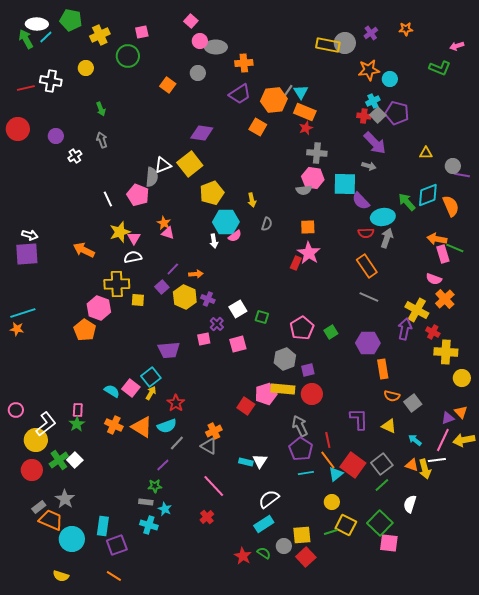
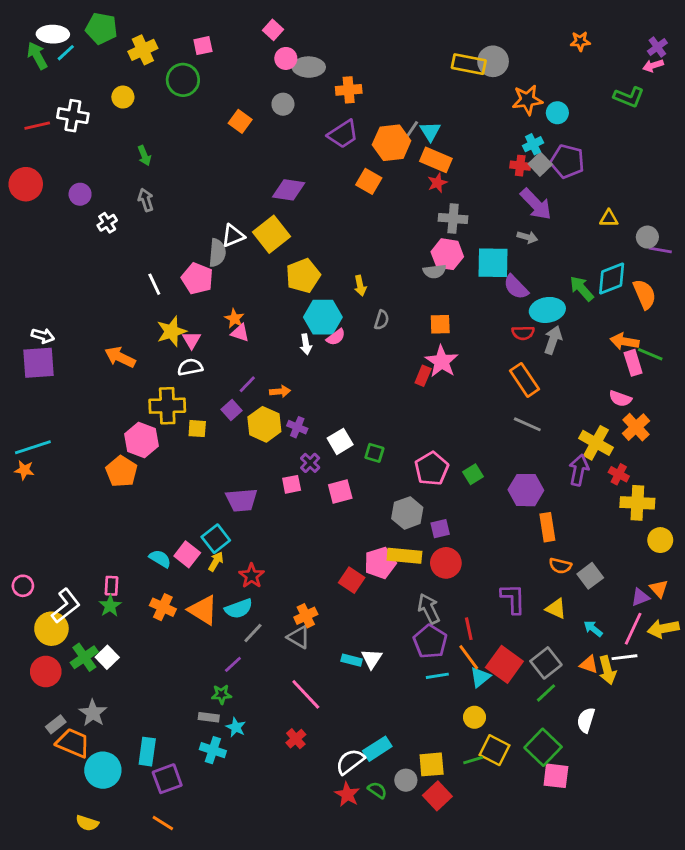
purple cross: (371, 33) -> (657, 47), moved
white semicircle: (269, 499) -> (350, 762), moved

